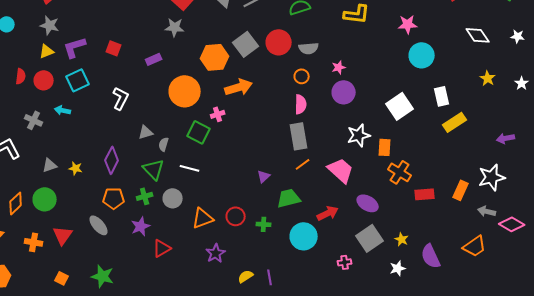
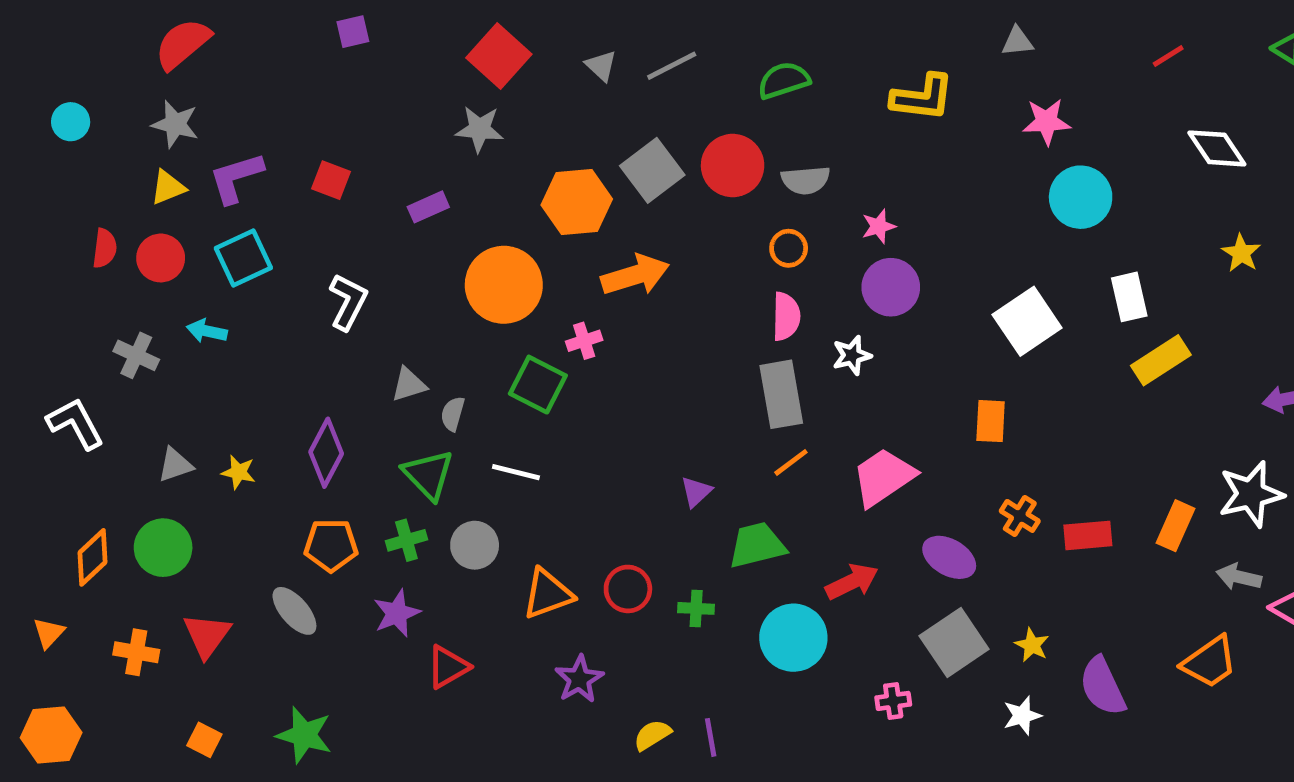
white star: (359, 135) -> (852, 355), moved, size x0.7
pink trapezoid: (341, 170) -> (883, 477), turned -76
orange cross: (400, 172) -> (1020, 516), moved, size x0.7

